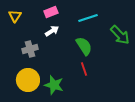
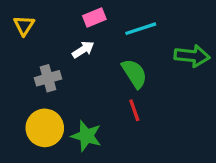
pink rectangle: (51, 12) -> (94, 18), moved
green arrow: (120, 35) -> (192, 56), turned -40

